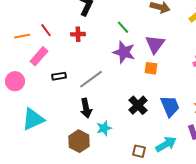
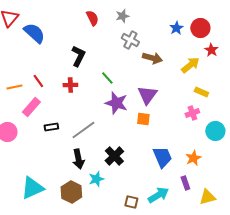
green line: (123, 27) -> (107, 78), moved
black cross: (138, 105) -> (114, 156), moved
cyan triangle: (33, 119) -> (32, 188), moved

